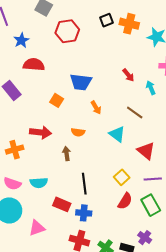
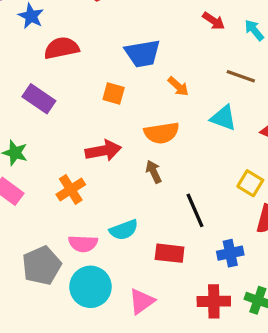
orange semicircle: (78, 132) -> (162, 133), size x1.5
blue cross: (84, 213) -> (230, 253), moved

